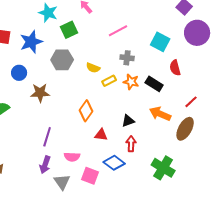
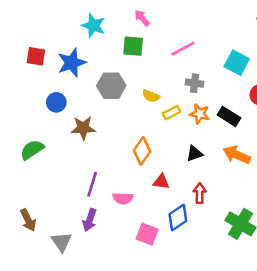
green square: (69, 30) -> (133, 46), moved, turned 30
black triangle: (128, 121) -> (194, 154), moved
pink semicircle: (72, 157) -> (123, 198), moved
blue diamond: (114, 163) -> (178, 217), turned -70
gray triangle: (62, 182) -> (61, 242), moved

